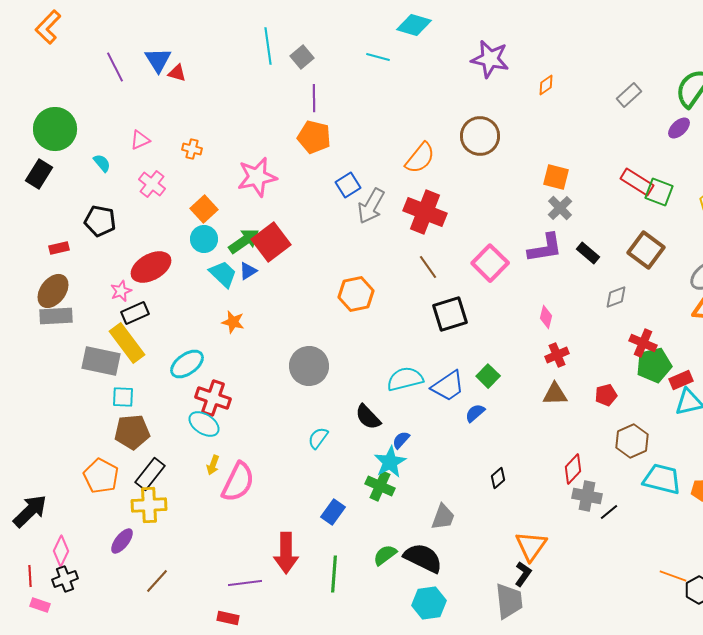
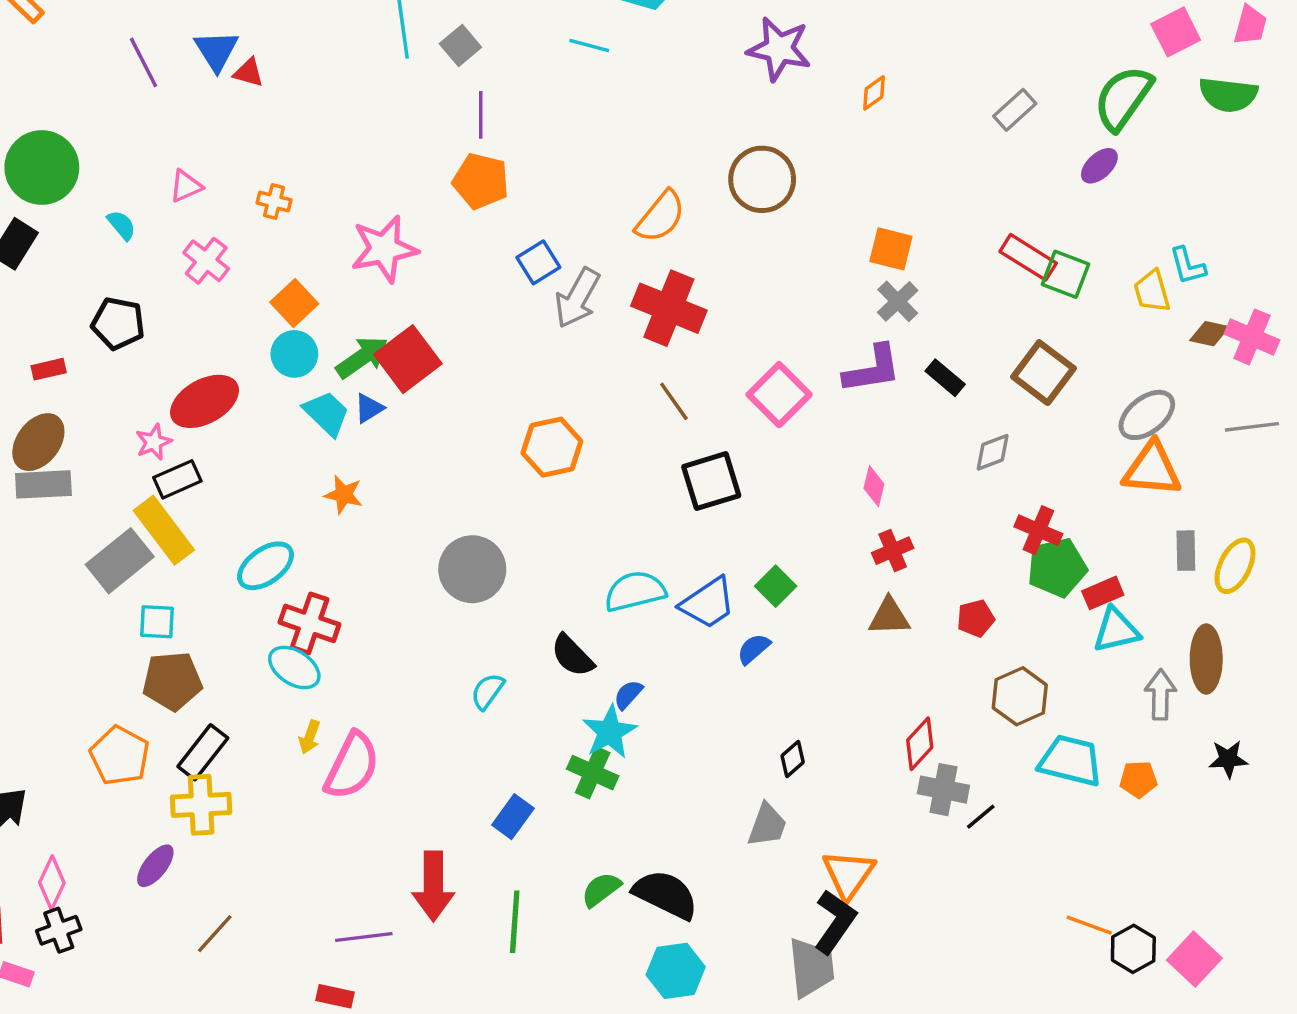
gray rectangle: (101, 361) -> (120, 561), turned -51
gray trapezoid: (443, 517) -> (767, 825), moved
black L-shape: (523, 574) -> (835, 922), size x1.5

